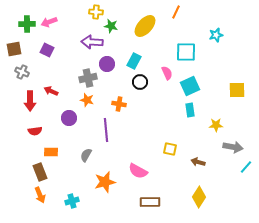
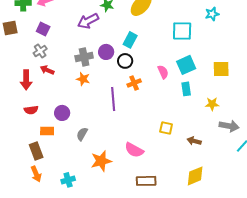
purple arrow: (92, 42) -> (88, 21), turned -30
purple circle: (107, 64) -> (106, 52), moved
gray cross: (22, 72) -> (40, 51), moved, turned 32
pink semicircle: (167, 73) -> (163, 72), moved
black circle: (140, 82) -> (125, 61), moved
yellow square: (237, 90) -> (221, 69), moved
orange cross: (119, 104) -> (134, 83), moved, turned -32
purple circle: (69, 118) -> (62, 113), moved
purple line: (106, 130) -> (113, 99), moved
yellow diamond: (199, 197) -> (195, 176), turned 35

